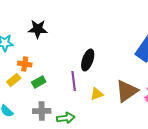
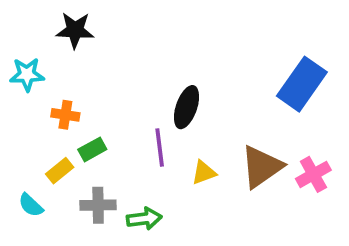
black star: (38, 29) -> (75, 30), moved
yellow rectangle: (14, 80) -> (60, 171), moved

